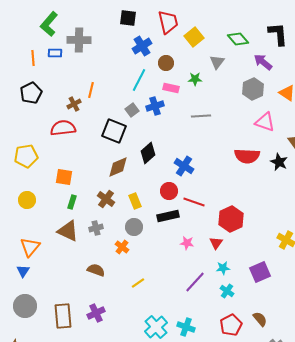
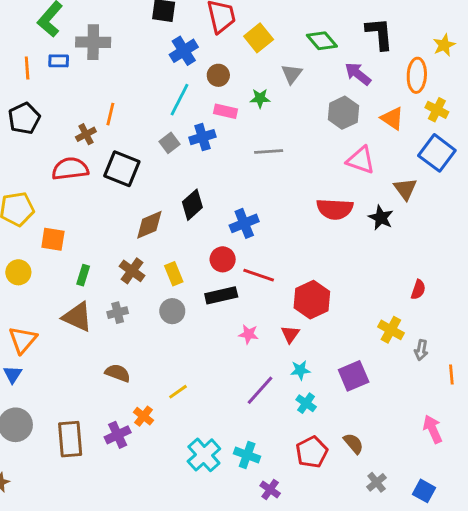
black square: (114, 131) -> (122, 169), moved
blue cross: (184, 166) -> (244, 223), turned 36
orange square: (64, 177) -> (53, 239), moved
orange cross: (122, 247) -> (144, 416), moved

